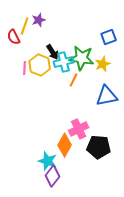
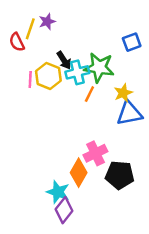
yellow star: (103, 64) -> (123, 93), moved

